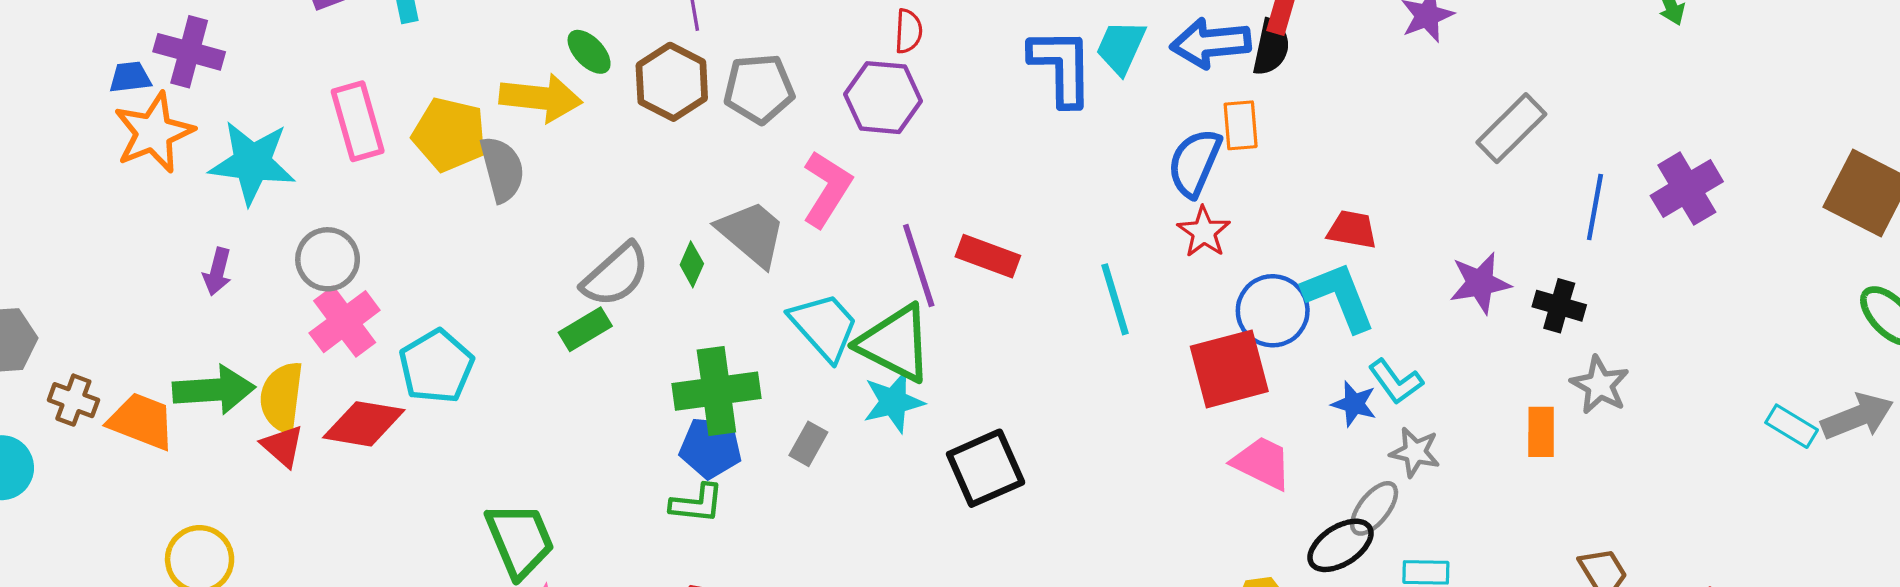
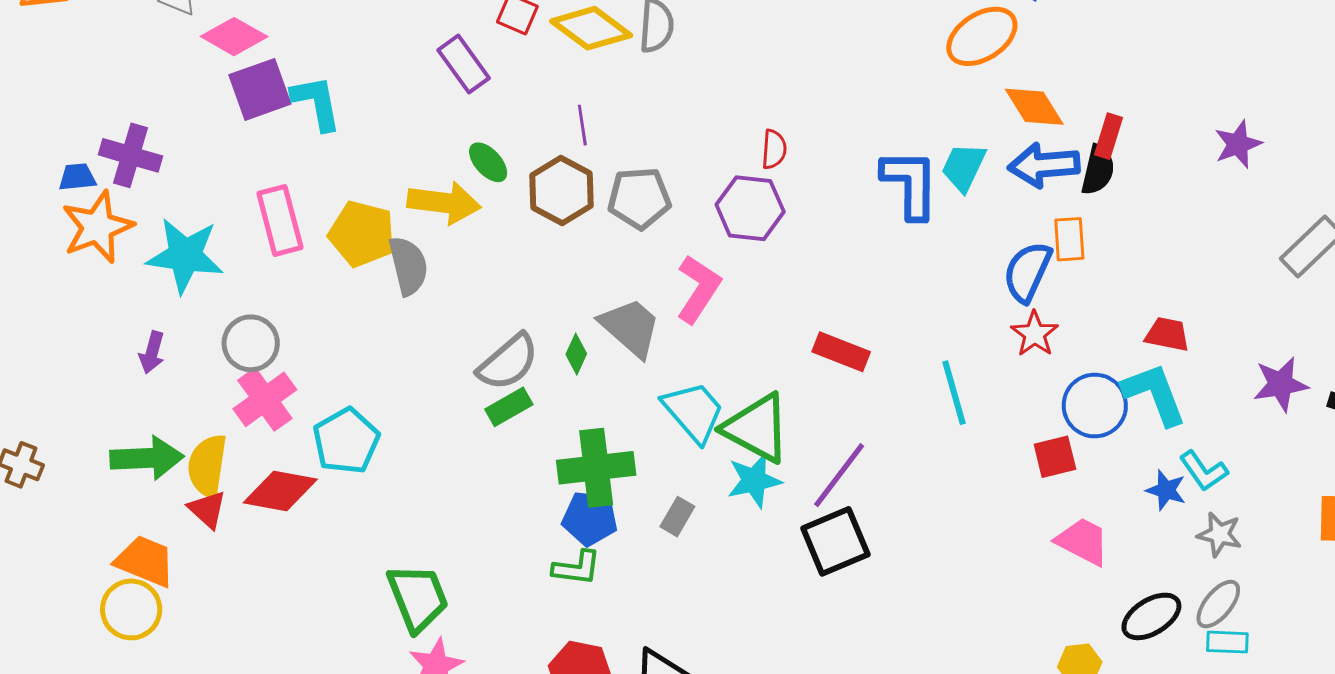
purple line: (919, 265) -> (839, 475), moved, turned 54
green rectangle: (585, 329) -> (509, 407), moved
red square: (1229, 369) -> (1055, 457), size x0.6
orange trapezoid: (142, 421) -> (145, 561), moved
gray ellipse: (1374, 508) -> (1218, 604), moved

